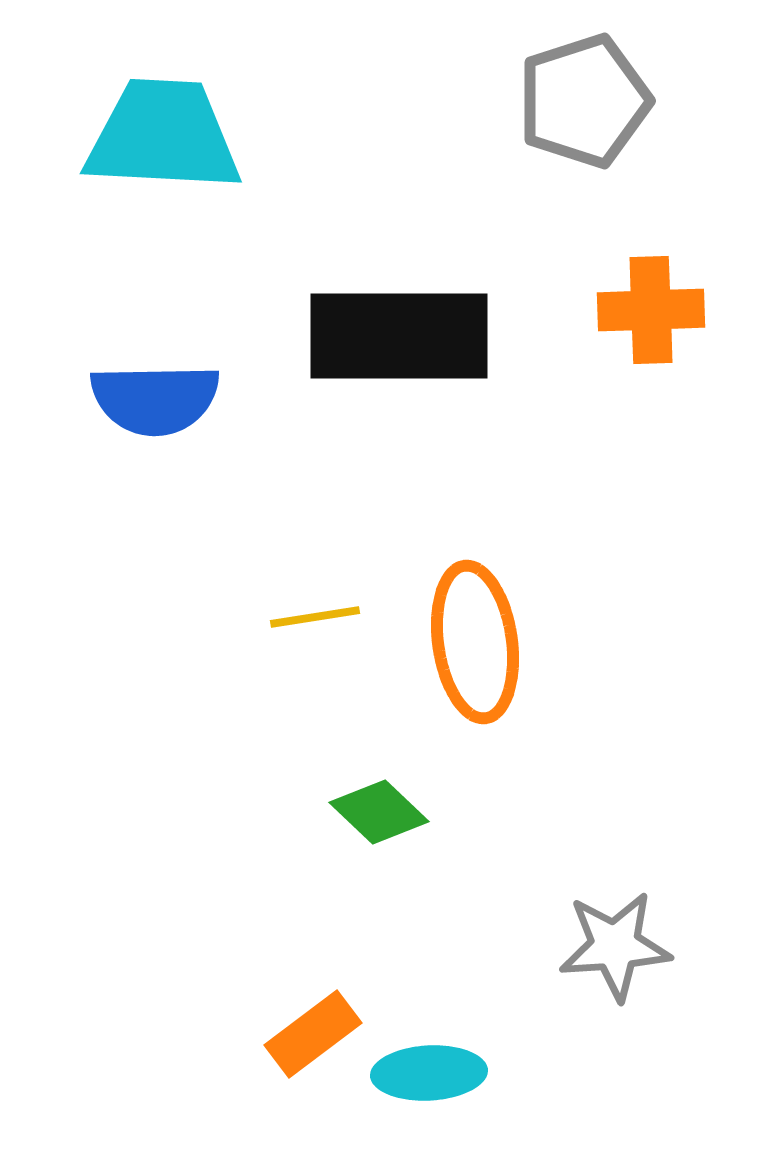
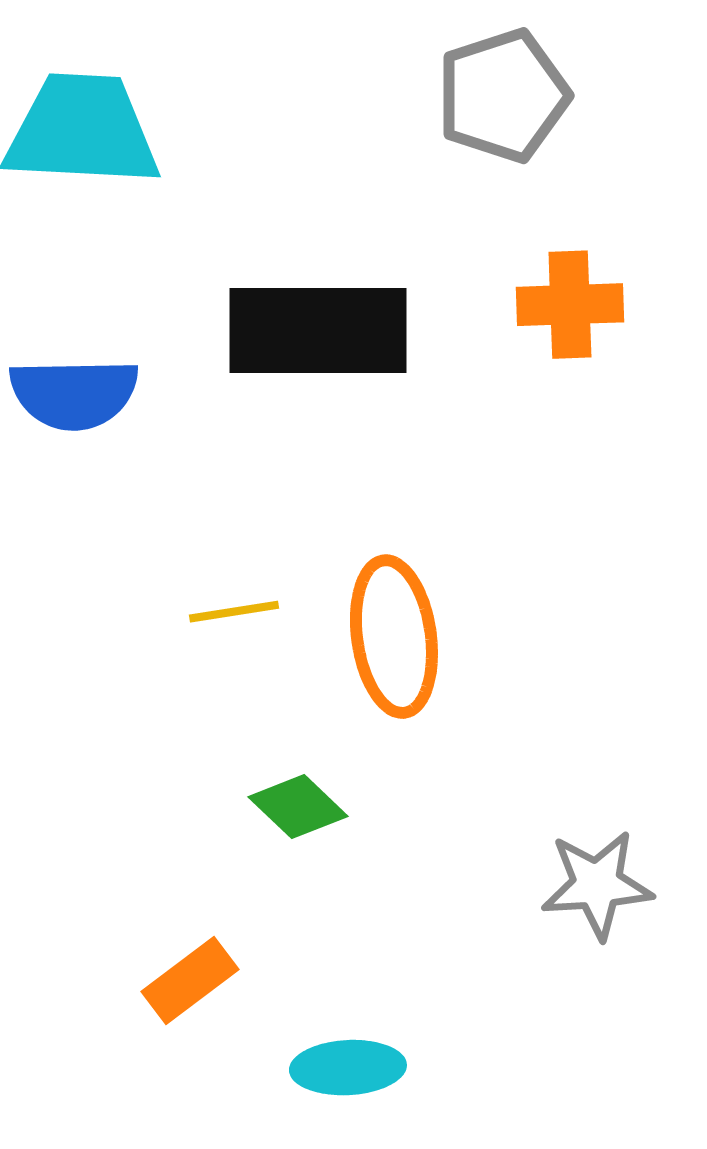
gray star: (615, 946) -> (597, 885), moved
orange rectangle: (313, 1034) -> (190, 981), moved

